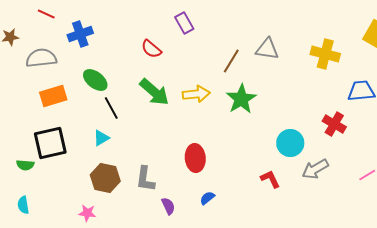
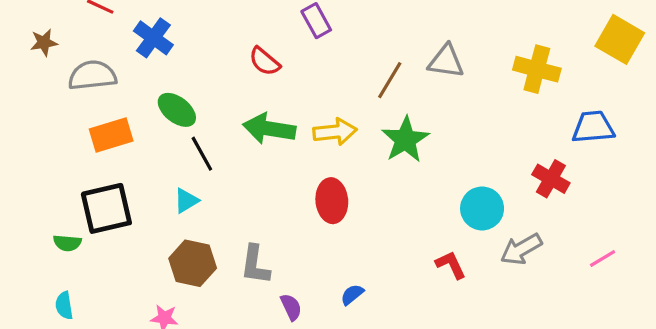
blue cross: (80, 34) -> (153, 38), turned -35
green arrow: (154, 92) -> (269, 129), turned 148
red ellipse: (195, 158) -> (332, 201), moved

